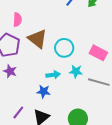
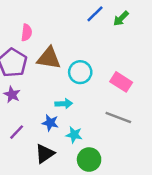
brown triangle: (38, 39) -> (49, 58), turned -35
cyan star: (76, 71) -> (74, 135), moved
purple line: (18, 112) -> (17, 132), moved

